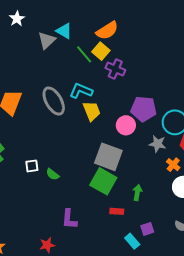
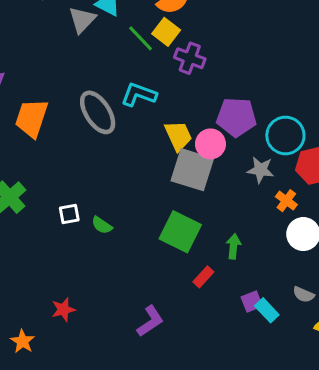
yellow trapezoid: (92, 111) -> (178, 136), moved
gray square: (108, 157) -> (192, 170), moved
red rectangle: (117, 211) -> (203, 277), turned -48
purple L-shape: (69, 219) -> (150, 321), moved, turned -125
cyan rectangle: (132, 241) -> (267, 310), moved
red star: (47, 245) -> (63, 310), moved

